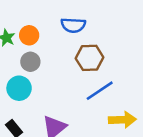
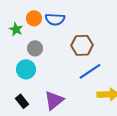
blue semicircle: (73, 25) -> (55, 19), moved
orange circle: (29, 35) -> (34, 18), moved

